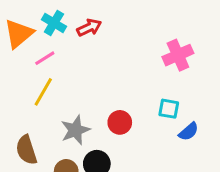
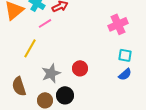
pink line: (45, 58) -> (45, 23), moved
cyan square: (169, 109) -> (125, 55), moved

